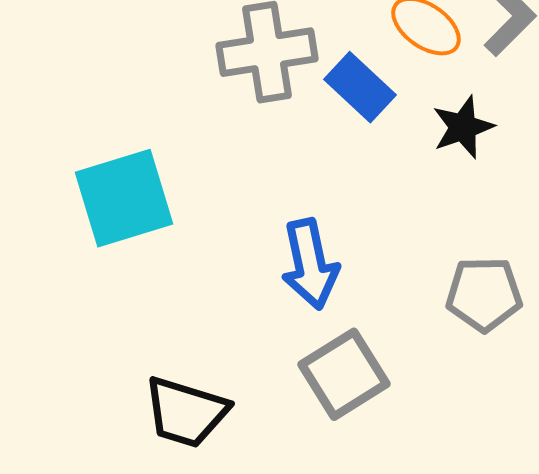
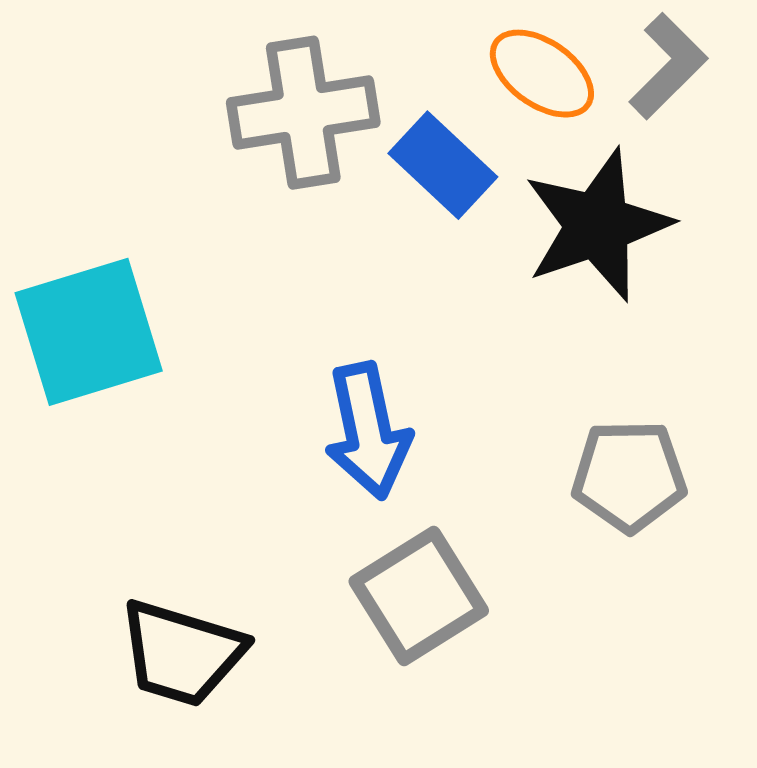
black star: (463, 127) -> (597, 225), size x1.6

